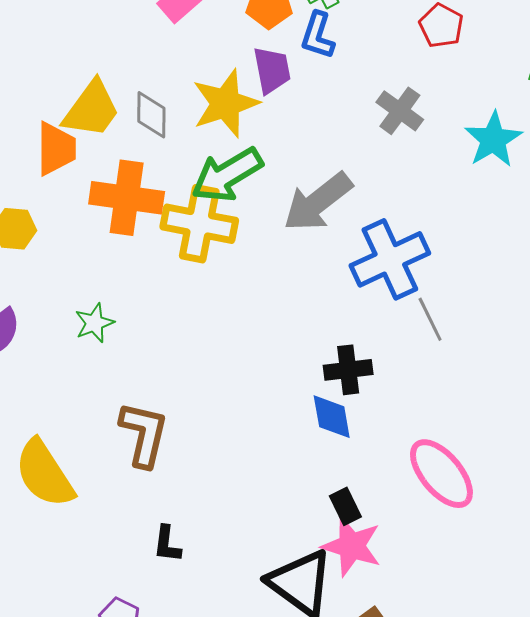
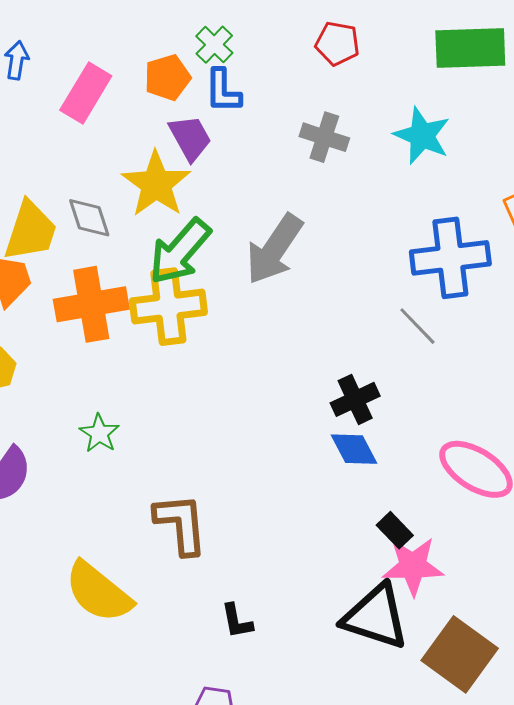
blue cross: (390, 259) -> (450, 258), moved, turned 36

